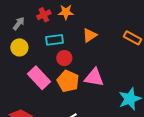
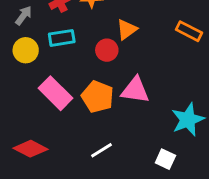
cyan rectangle: (55, 40) -> (62, 38), moved
red circle: (64, 58) -> (107, 50), moved

